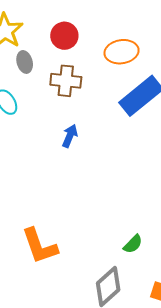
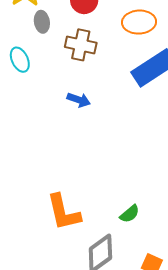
blue arrow: (70, 136) -> (79, 100), turned 80
orange L-shape: (40, 246) -> (64, 212), moved

